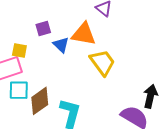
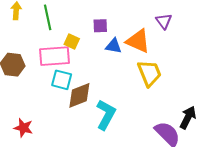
blue triangle: (61, 45) -> (114, 46), turned -48

